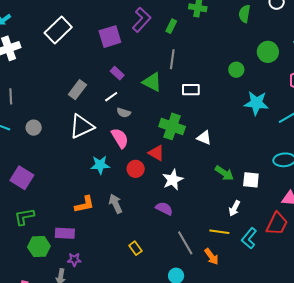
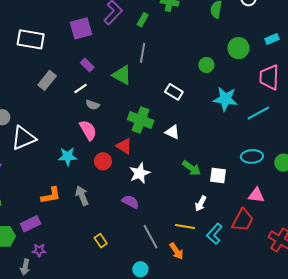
white rectangle: (58, 30) -> (31, 39), moved, turned 52
white rectangle: (191, 90) -> (174, 92), moved, turned 30
white triangle: (82, 126) -> (23, 138), moved
purple rectangle: (65, 233) -> (31, 224), turned -30

